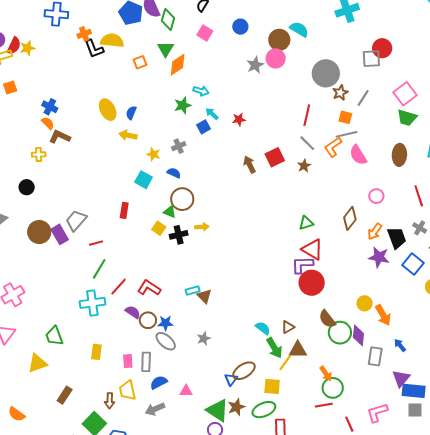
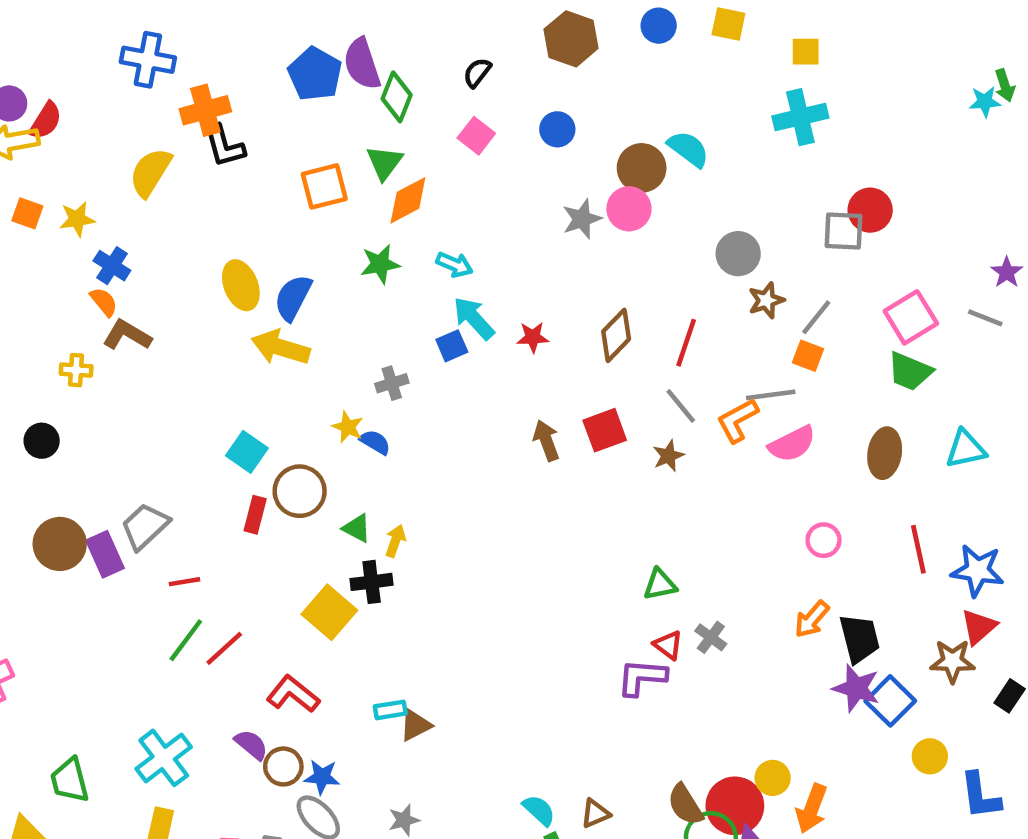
orange cross: (84, 34) -> (205, 110), size x1.5
yellow semicircle: (112, 41) -> (150, 172), moved, turned -70
yellow star: (27, 48) -> (77, 219), moved
orange square: (140, 62) -> (324, 186), size x1.5
gray circle: (326, 73) -> (738, 254), size x0.7
orange square: (10, 87) -> (27, 213), turned 32
green star: (183, 105) -> (380, 264), moved
blue semicircle: (131, 113) -> (293, 298), size x1.5
cyan arrow: (212, 114) -> (474, 318), size x1.5
orange square: (345, 117) -> (808, 356), moved
yellow arrow: (128, 135) -> (281, 347), size x1.4
yellow star: (153, 154) -> (348, 427), moved
pink semicircle: (358, 155) -> (792, 444), turned -90
cyan square: (144, 180) -> (247, 452), moved
brown circle: (182, 199) -> (300, 491), moved
brown diamond: (350, 218) -> (616, 335), moved
yellow arrow: (202, 227) -> (395, 541), moved, turned -72
yellow square: (159, 228) -> (329, 612), moved, size x1.6
gray cross: (420, 228) -> (711, 637), moved
red triangle: (312, 249) -> (668, 645), size x0.6
purple star: (379, 257) -> (856, 688), moved
red circle: (312, 283) -> (735, 806), moved
red line: (119, 287) -> (224, 648), moved
brown triangle: (204, 296) -> (415, 725), turned 42
cyan cross: (92, 303) -> (164, 758), moved, turned -35
orange arrow: (383, 315) -> (812, 809), turned 45

